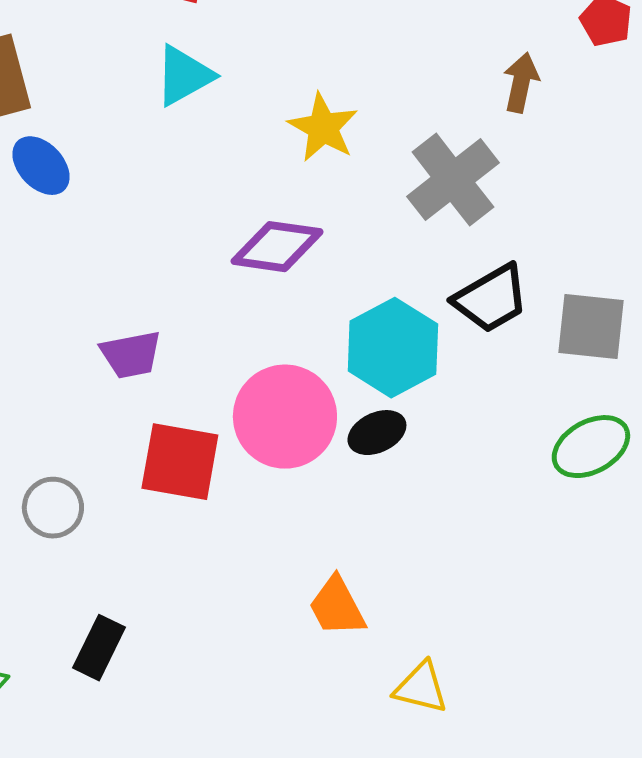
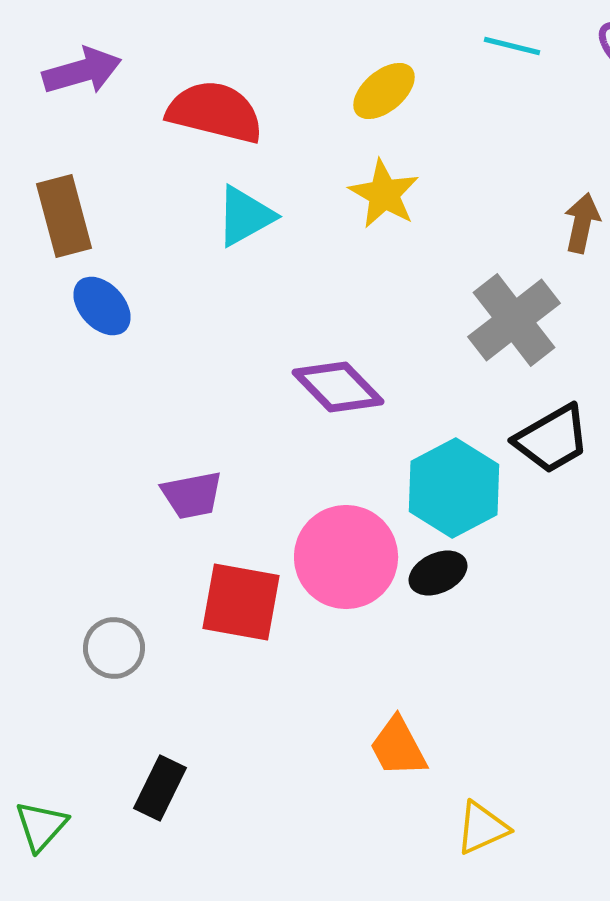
yellow star: (323, 128) -> (384, 194), moved
purple diamond: (277, 247) -> (338, 387), turned 38
yellow triangle: (421, 688) -> (482, 828), turned -38

